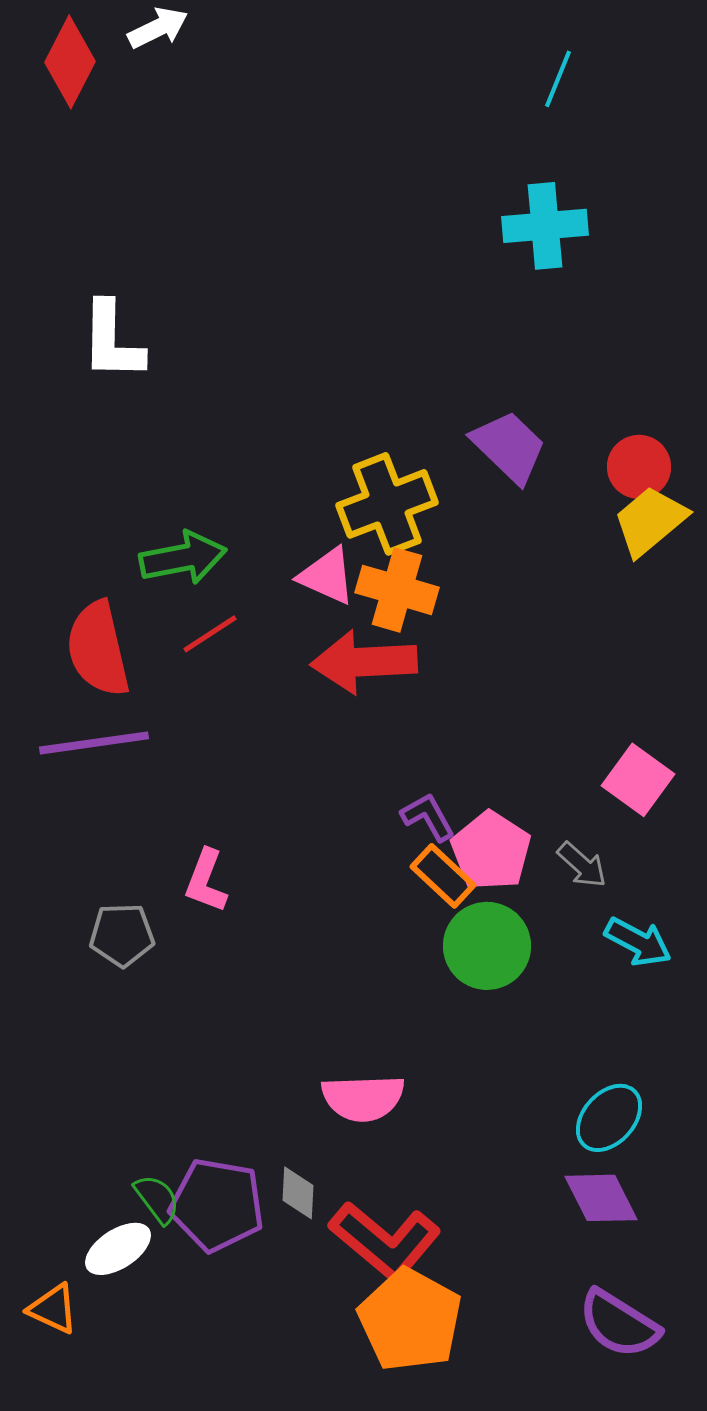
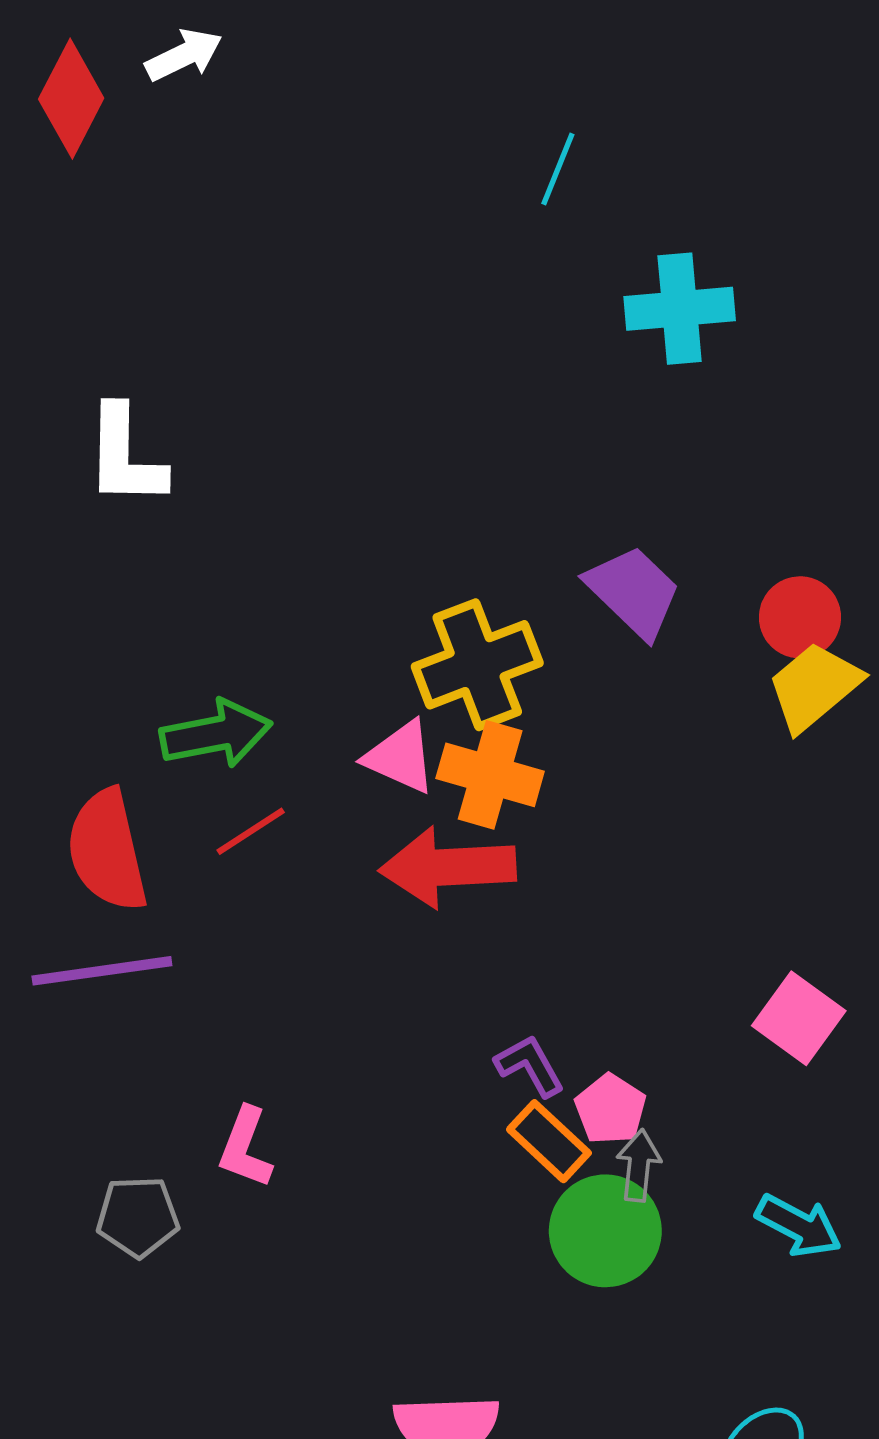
cyan line: (558, 79) -> (558, 169), moved
pink pentagon: (491, 851) -> (610, 1109), size x0.7
gray arrow: (582, 865) -> (639, 1166), moved, turned -126

